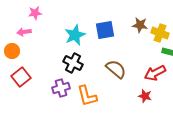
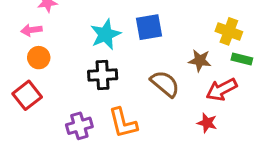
brown star: (140, 25) -> (200, 60), moved
orange circle: (12, 51) -> (39, 58), moved
black cross: (73, 63) -> (103, 75), turned -30
purple cross: (61, 88) -> (79, 126), moved

